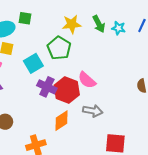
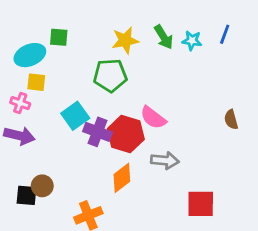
green pentagon: (59, 48) -> (110, 75), turned -30
cyan square: (33, 63) -> (75, 116), moved

